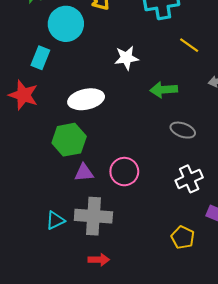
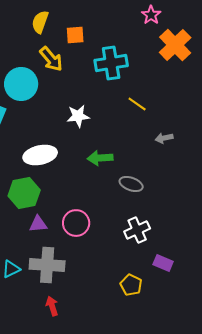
green arrow: (164, 90) -> (100, 158), moved
red arrow: (99, 260) -> (52, 306), turned -108

